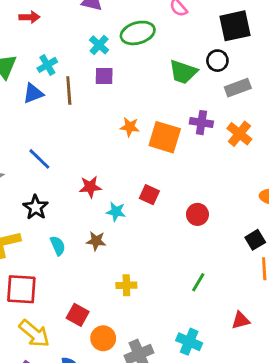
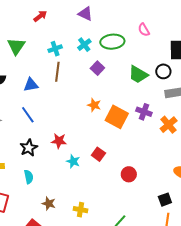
red arrow: (29, 17) -> (40, 16), turned -48
cyan cross: (47, 65) -> (55, 49), moved
purple square: (104, 76) -> (97, 68), moved, turned 32
blue triangle: (33, 93) -> (31, 85), moved
black star: (36, 207) -> (29, 148), moved
brown star: (96, 241) -> (49, 204), moved
yellow cross: (126, 285) -> (81, 210), moved

